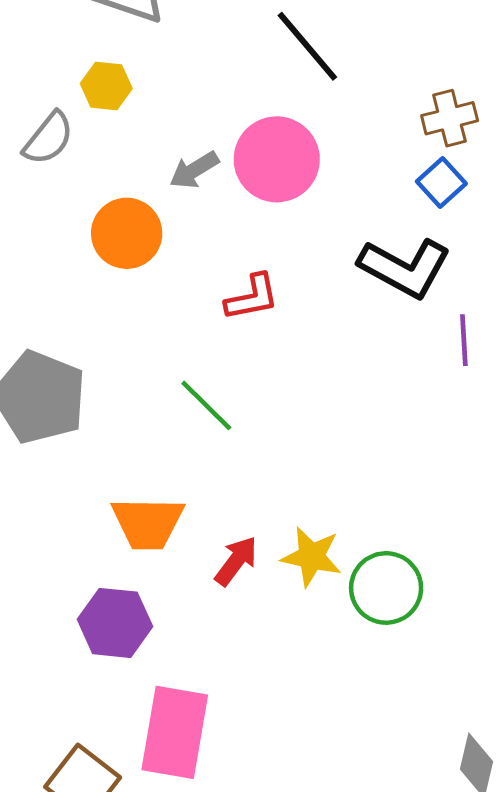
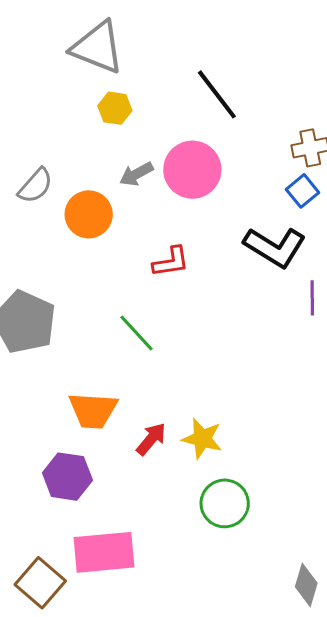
yellow hexagon: (106, 86) -> (115, 108), moved
gray semicircle: (48, 138) -> (35, 186), moved
green circle: (386, 588) -> (225, 503), moved
pink rectangle: (175, 732) -> (104, 552), turned 72

